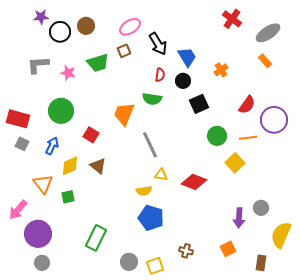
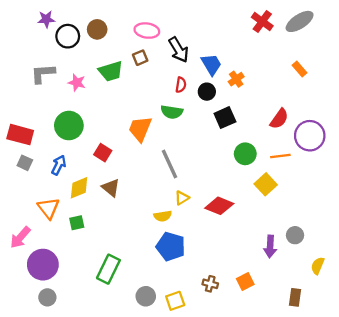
pink ellipse: (130, 27) -> (147, 31), turned 40
gray ellipse: (268, 33) -> (300, 21), moved
orange cross: (221, 70) -> (236, 79), moved
yellow triangle: (161, 175) -> (182, 198), turned -40
yellow semicircle: (281, 235) -> (318, 266), size x0.6
orange square: (228, 249) -> (245, 282), moved

